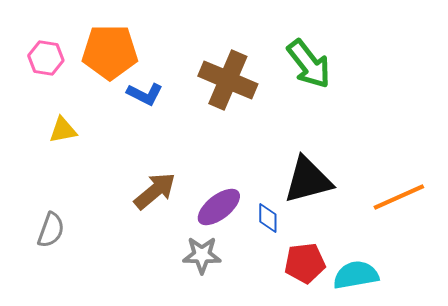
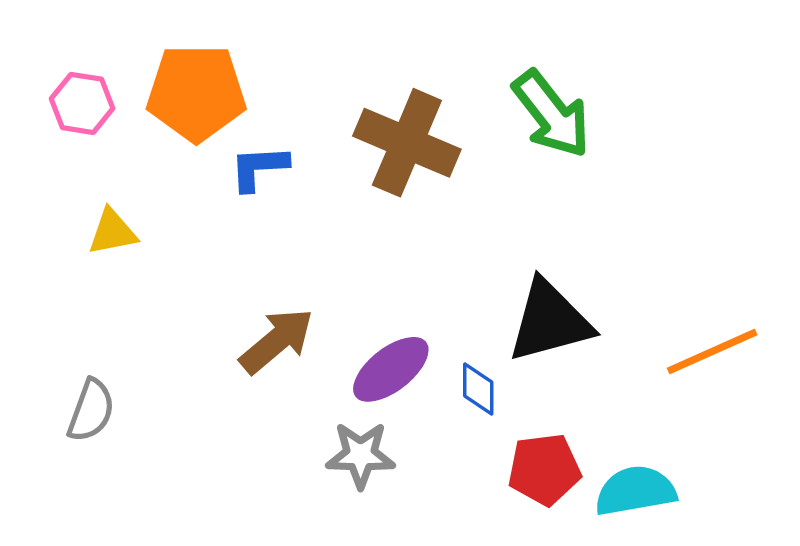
blue L-shape: (145, 94) -> (259, 168), turned 150

